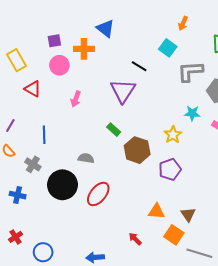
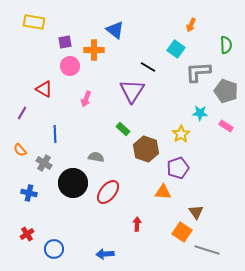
yellow rectangle: (17, 60) -> (34, 22), moved, turned -50
purple line: (10, 126) -> (22, 113), moved
orange triangle: (156, 211) -> (163, 192), moved
red arrow: (135, 239) -> (137, 224), moved, turned 48

